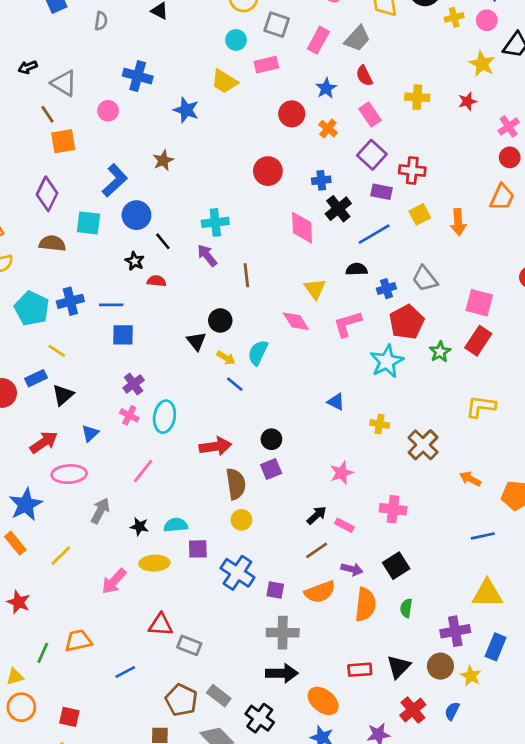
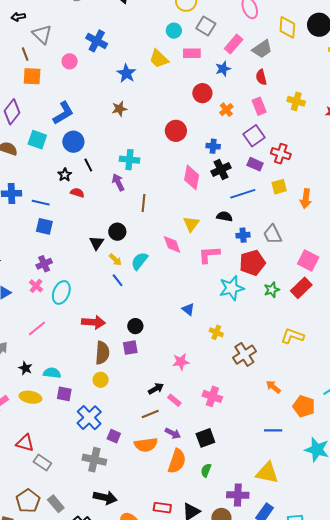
blue star: (326, 88) -> (223, 69), moved
brown star: (163, 160) -> (119, 109), moved
gray cross: (283, 633) -> (94, 460), moved

